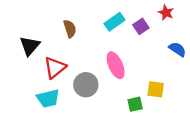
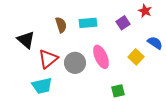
cyan rectangle: (114, 22) -> (88, 23), moved, turned 30
black triangle: (30, 46) -> (26, 40), turned -30
gray circle: (86, 85) -> (75, 63), moved
yellow square: (156, 89) -> (136, 57), moved, turned 35

